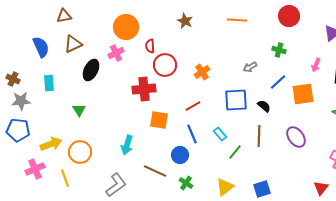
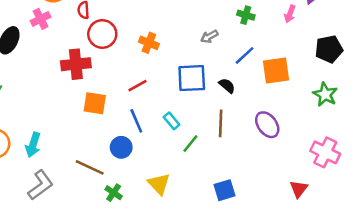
pink arrow: (316, 65) -> (290, 14), moved
orange cross: (202, 72) -> (149, 43), turned -35
cyan arrow: (127, 145) -> (33, 145), moved
green cross: (186, 183) -> (114, 193), moved
yellow triangle: (225, 187) -> (159, 184), moved, turned -36

